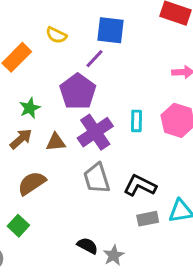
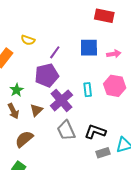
blue square: (111, 30) -> (89, 48), moved
purple pentagon: (78, 92) -> (47, 75), turned 30
brown arrow: (21, 139) -> (13, 111), turned 112
brown triangle: (56, 142) -> (36, 110), turned -32

